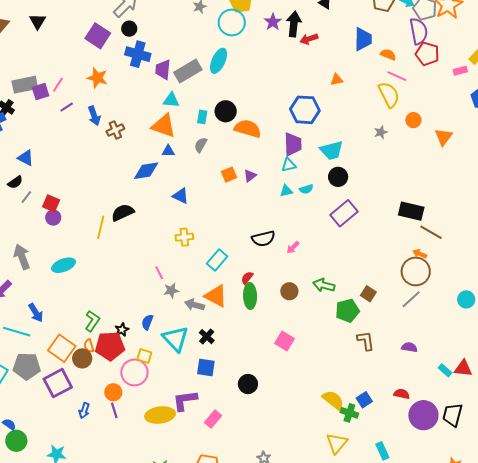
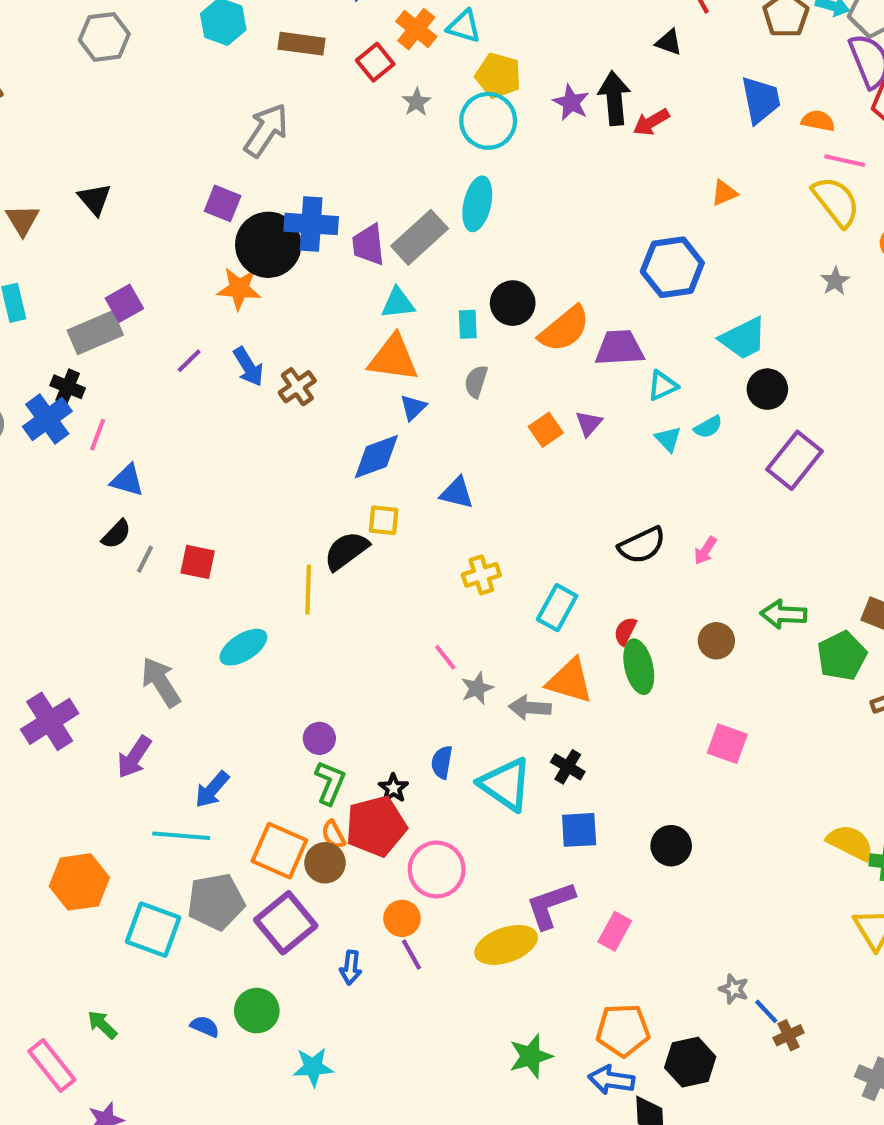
black circle: (129, 29) -> (268, 245), moved, size x2.0
purple square: (98, 36) -> (223, 203), size x0.7
pink line: (58, 85) -> (98, 435), moved
purple square: (40, 92) -> (124, 303), moved
orange semicircle: (248, 129) -> (564, 329), turned 136
purple trapezoid: (293, 144) -> (619, 348), moved, turned -80
blue triangle: (168, 151) -> (413, 407), turned -32
cyan triangle: (286, 191) -> (668, 439), turned -48
purple circle: (53, 218) -> (319, 738), moved
cyan ellipse: (64, 265) -> (243, 647), moved
blue arrow: (36, 313) -> (212, 790), turned 84
yellow square: (144, 356) -> (384, 520), moved
green circle: (16, 441) -> (257, 1011), moved

